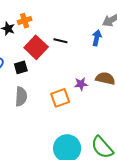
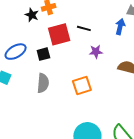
red square: (36, 47) -> (59, 34), turned 30
purple star: (81, 84) -> (96, 52), moved

